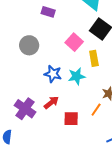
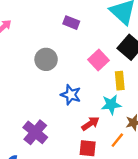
cyan star: (77, 76) -> (111, 105), moved
red arrow: (51, 103) -> (90, 124), moved

